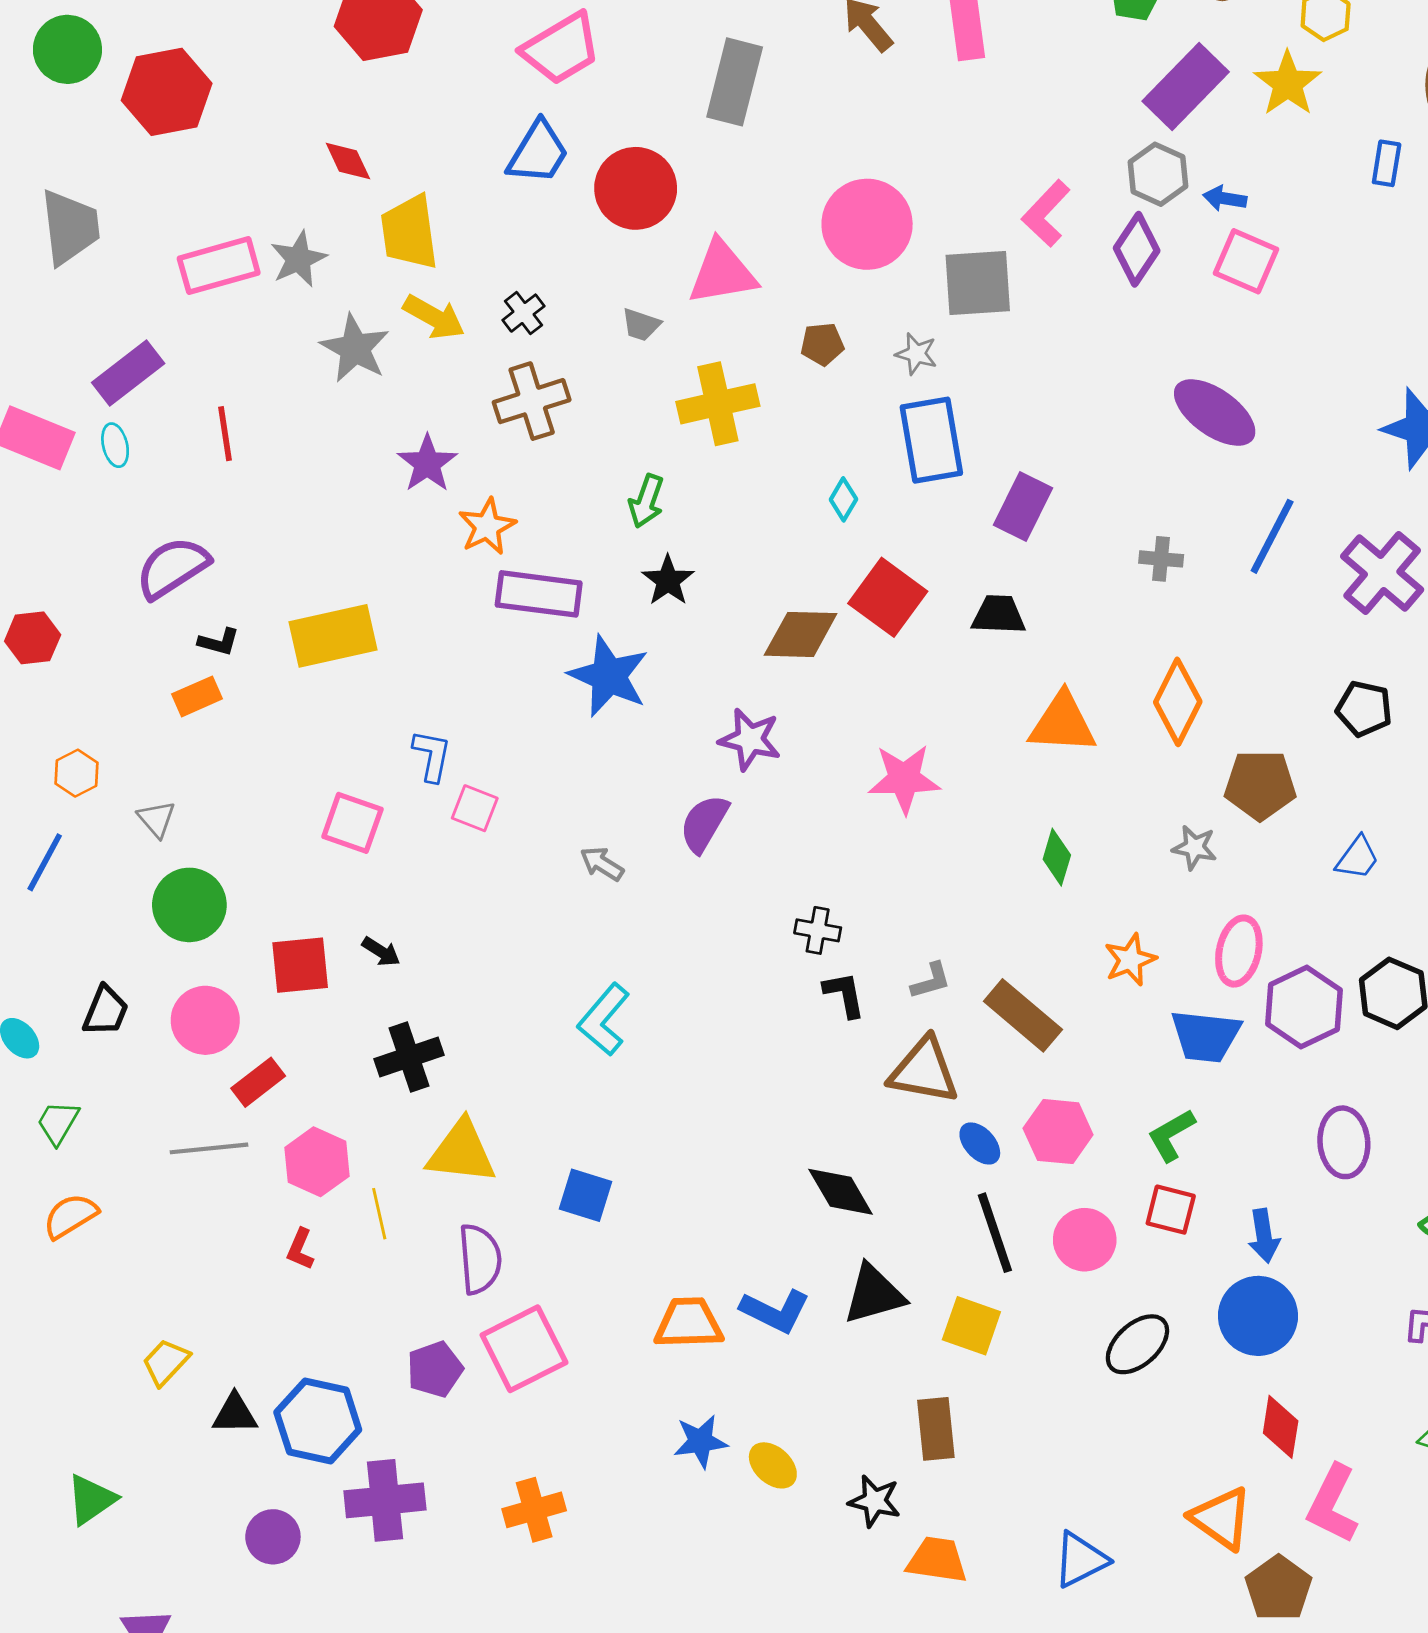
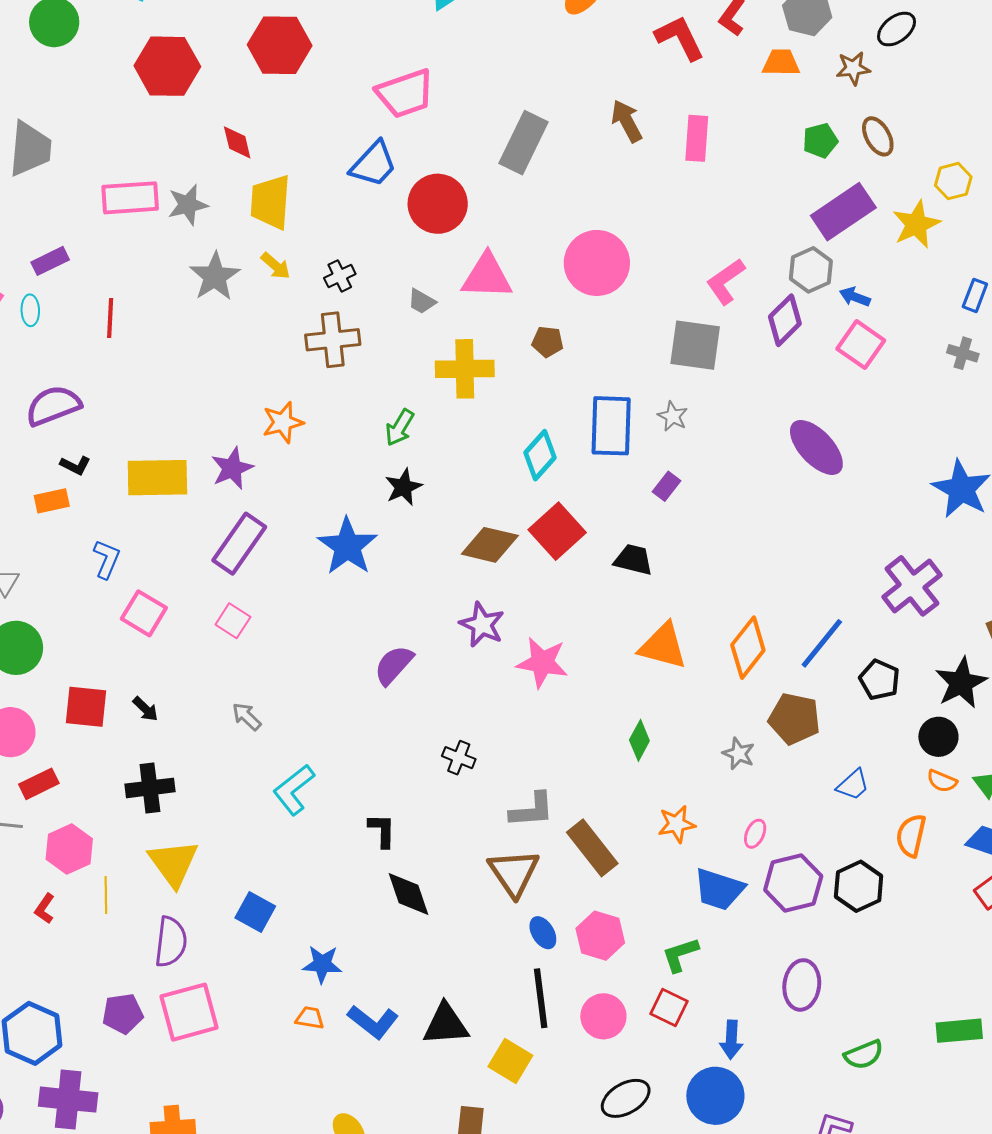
red hexagon: (167, 92) -> (167, 66), moved
gray square: (978, 283) -> (695, 345), moved
yellow arrow: (434, 317) -> (276, 266), size x0.7
gray star: (916, 354) -> (673, 416), moved
purple rectangle: (128, 373) -> (50, 261), size x0.7
purple star: (427, 463) -> (232, 468), moved
cyan diamond: (843, 499) -> (540, 455), size x1.6
purple rectangle: (1023, 506) -> (666, 486), size x0.6
blue line: (1272, 536) -> (822, 643), moved
gray cross: (1161, 559) -> (963, 353), moved
purple rectangle: (539, 594) -> (239, 544), moved, turned -74
purple star: (750, 739) -> (482, 625), moved
blue L-shape: (432, 756) -> (107, 559), moved
gray arrow: (602, 864) -> (247, 717), moved
pink ellipse: (1239, 951) -> (755, 834), size x0.6
gray L-shape: (931, 981) -> (532, 810), size x1.5
black L-shape: (844, 994) -> (382, 831), moved
brown triangle: (924, 1071) -> (514, 873), turned 34
yellow triangle: (462, 1152) -> (173, 863), turned 36
black diamond: (841, 1192) -> (409, 894), moved
orange trapezoid: (689, 1323) -> (310, 1018), size x0.6
blue star: (700, 1441) -> (322, 964), moved

